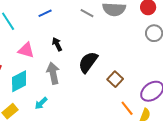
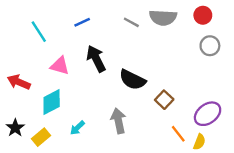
black arrow: (57, 44) -> (96, 59), size x1.6
black semicircle: (88, 62) -> (133, 80), turned -100
gray arrow: (53, 73) -> (118, 121), moved

